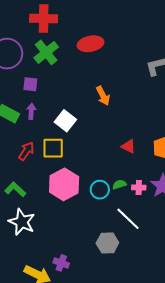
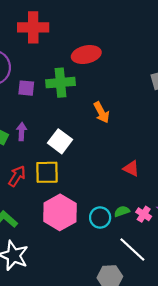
green cross: (46, 52) -> (60, 83), moved, turned 35
purple square: (30, 84) -> (26, 88), moved
pink cross: (139, 187) -> (144, 214), turned 32

